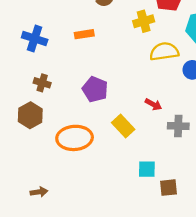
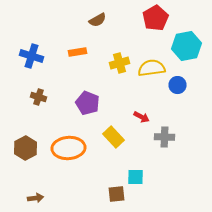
yellow cross: (144, 21) -> (120, 63), moved
brown hexagon: (30, 115) -> (26, 148), moved
brown square: (168, 188) -> (116, 194), moved

